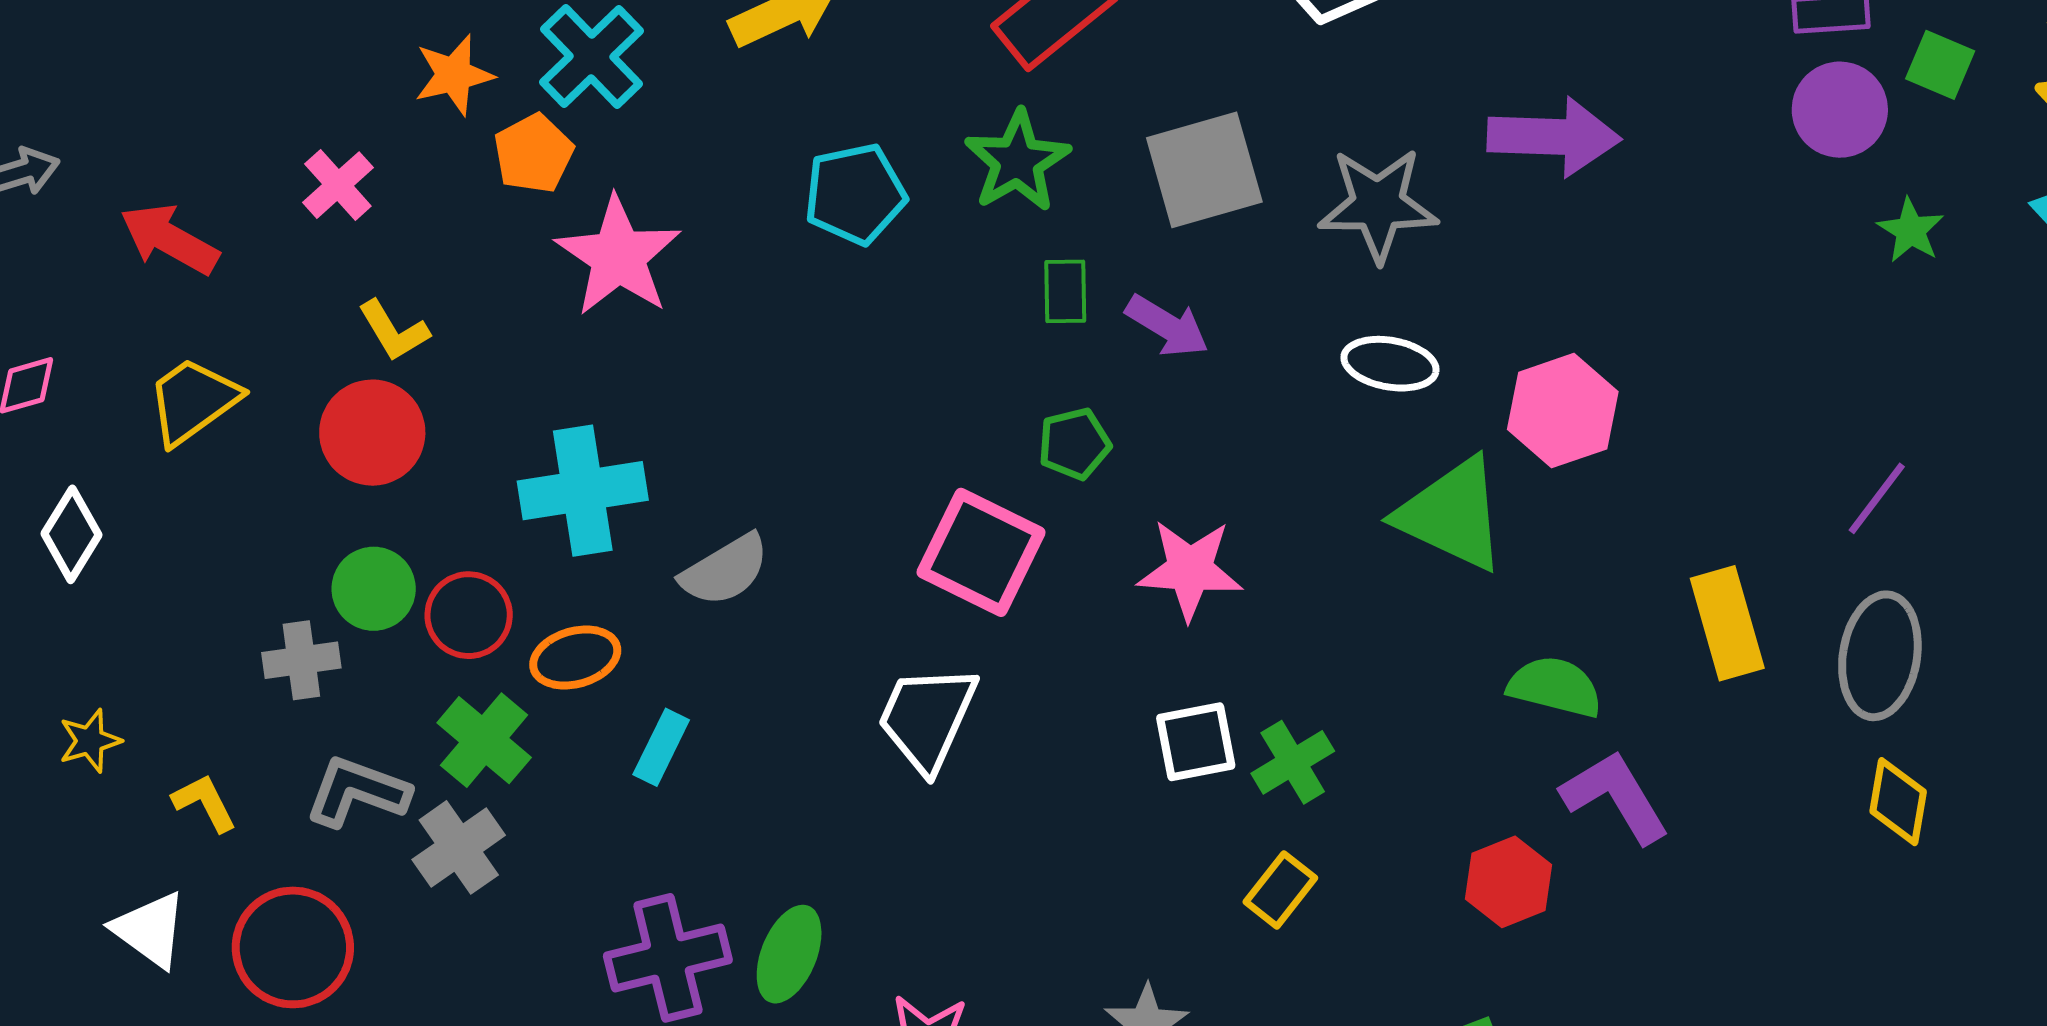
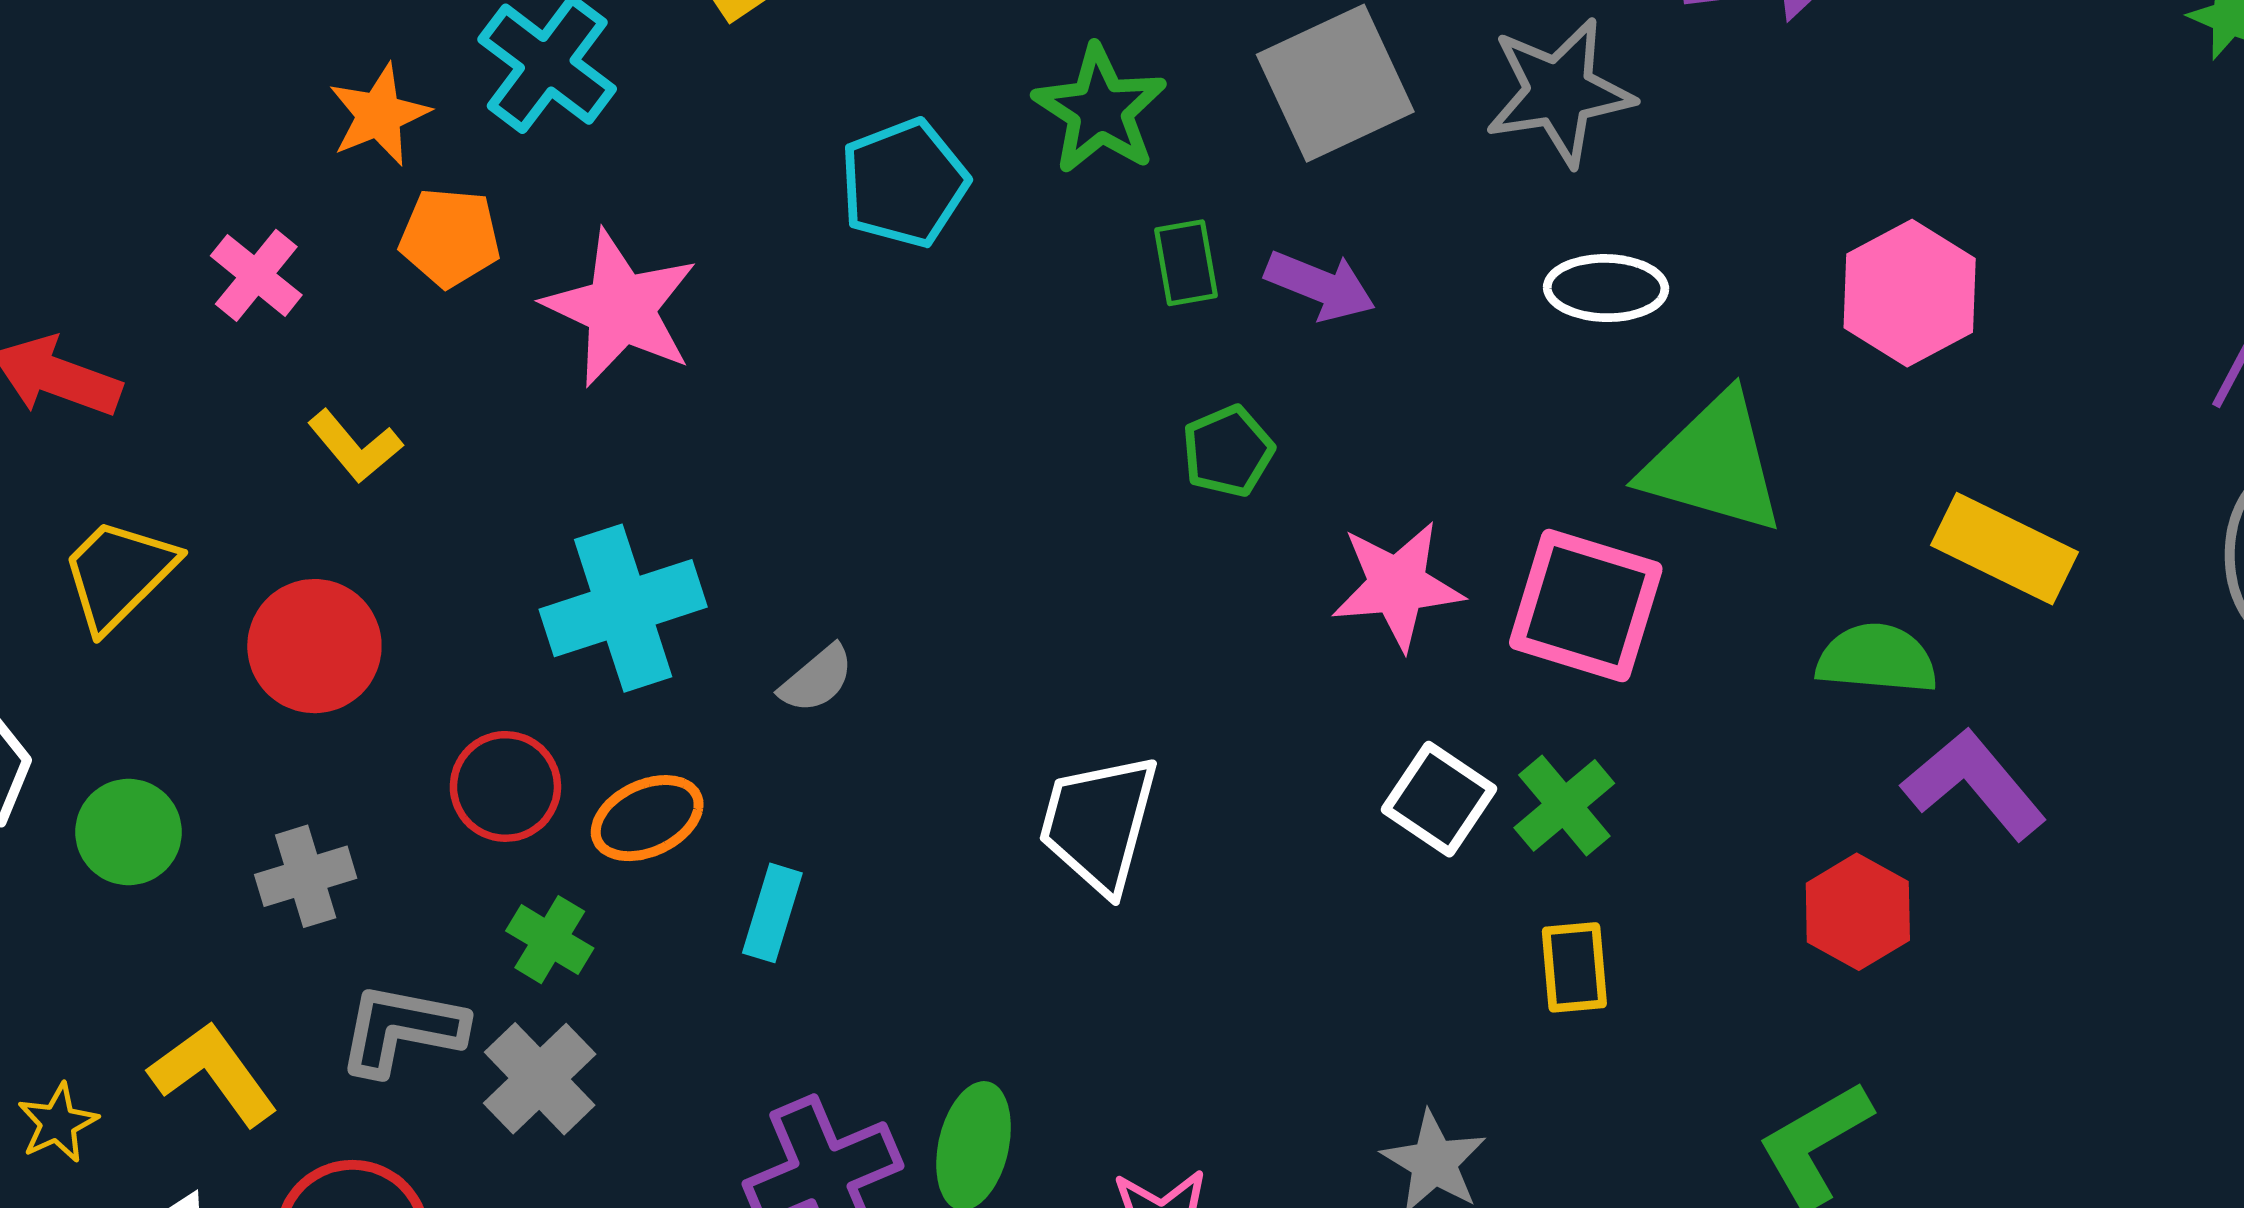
orange pentagon: (533, 154) -> (450, 237), moved, turned -30
pink hexagon: (1563, 411) -> (1910, 293), moved
red circle: (372, 433) -> (314, 646), moved
pink square: (981, 552) -> (1586, 606), moved
gray semicircle: (725, 570) -> (817, 679), size x0.7
green circle: (374, 589) -> (129, 832), moved
yellow rectangle: (1727, 623) -> (2005, 549), moved, turned -39
green cross: (484, 740) -> (550, 940), size x0.7
yellow star: (90, 741) -> (58, 1123), moved
white square: (1196, 742) -> (1439, 799), turned -36
yellow L-shape: (205, 803) -> (213, 1074), size x1.5
yellow rectangle: (1280, 890) -> (1574, 967), turned -34

